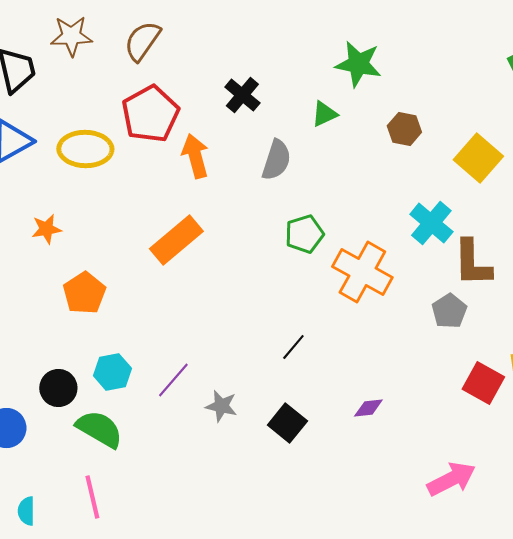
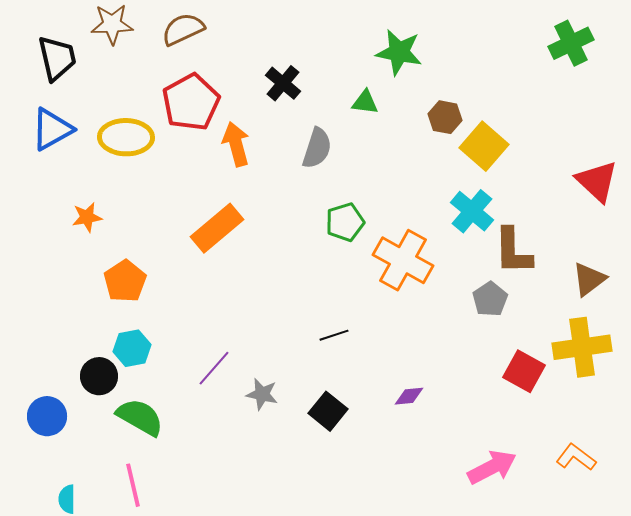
brown semicircle: (142, 41) -> (183, 29), turned 30
green triangle: (324, 114) -> (365, 102), turned 32
yellow square: (478, 158) -> (484, 146), moved
black line: (293, 347) -> (334, 335), turned 32
cyan hexagon: (112, 372) -> (132, 348), moved

